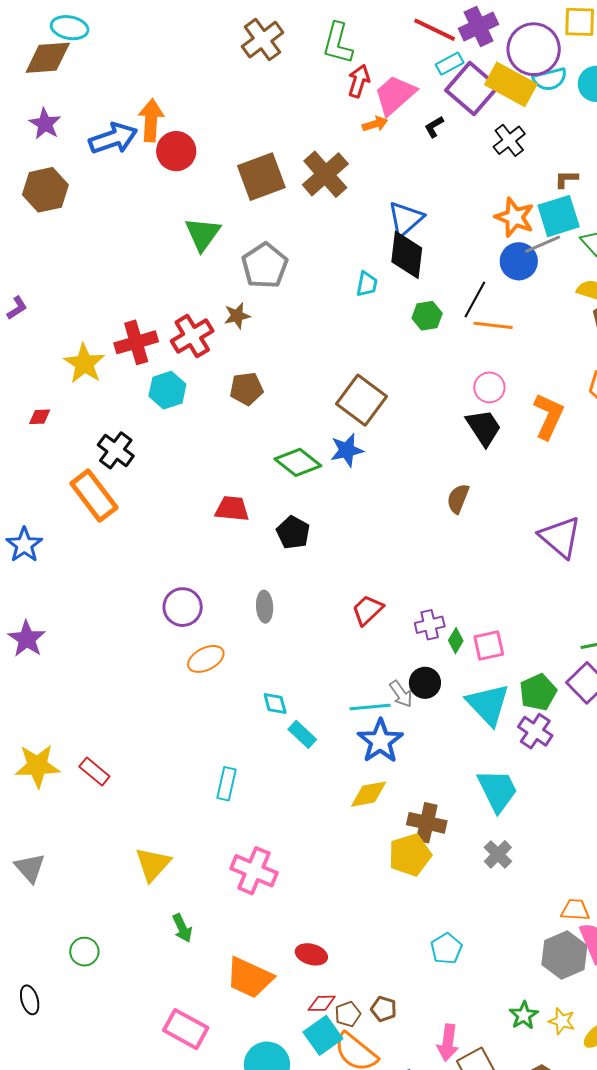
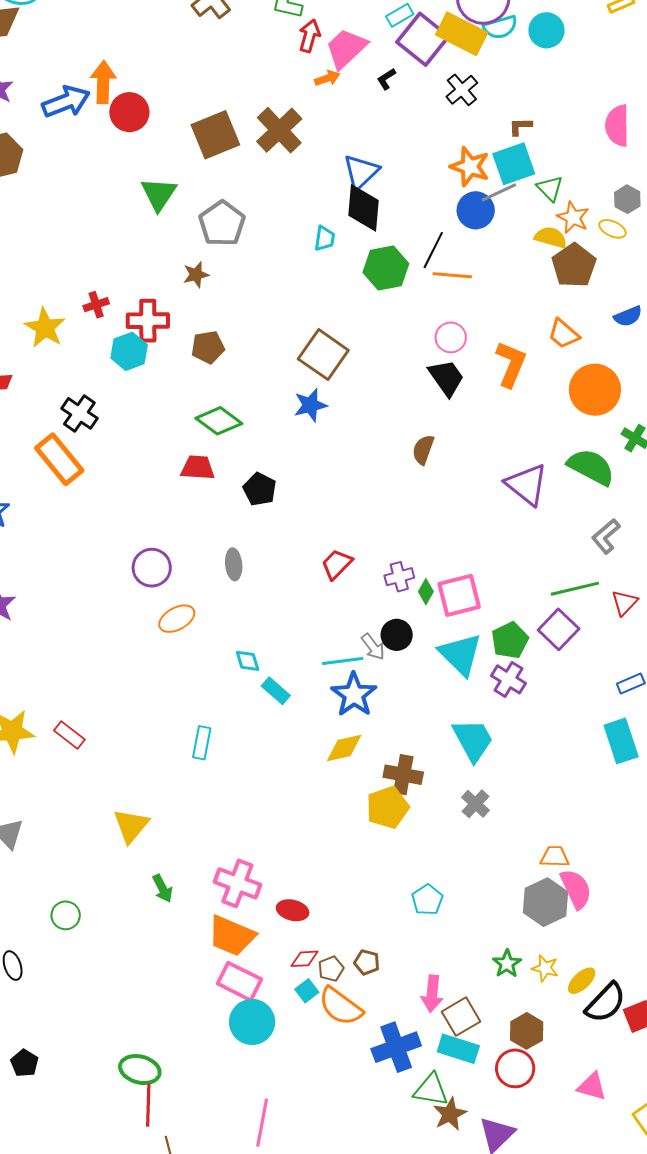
green hexagon: (427, 316) -> (386, 268), size x1.5
red cross: (192, 336) -> (148, 321), moved, turned 33
red cross: (136, 342) -> (96, 305), size x0.6
green diamond: (298, 462) -> (219, 421), moved
pink square: (489, 645) -> (459, 595), size x1.4
pink cross: (254, 871) -> (237, 883), moved
pink rectangle: (186, 1029) -> (239, 981), moved
cyan square: (323, 1035) -> (307, 991), size x0.6

